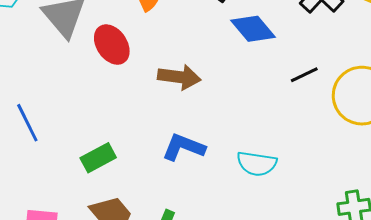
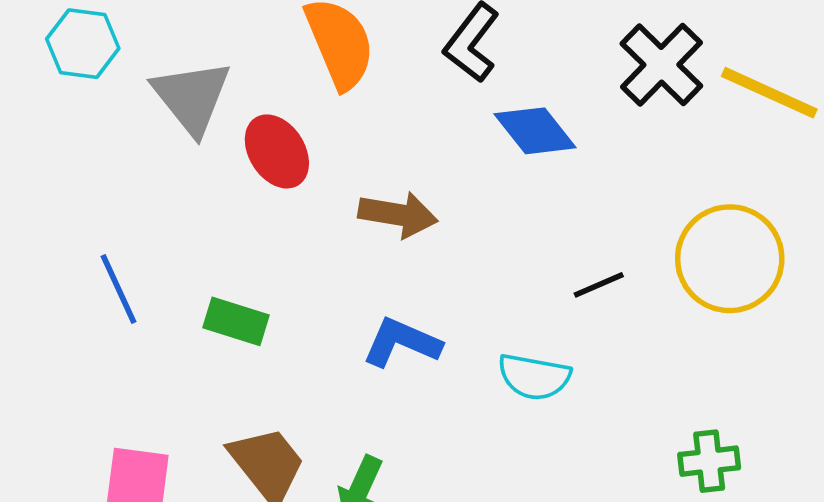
black line: (304, 75) -> (599, 285), moved
green rectangle: (98, 158) -> (236, 321), moved, turned 44

